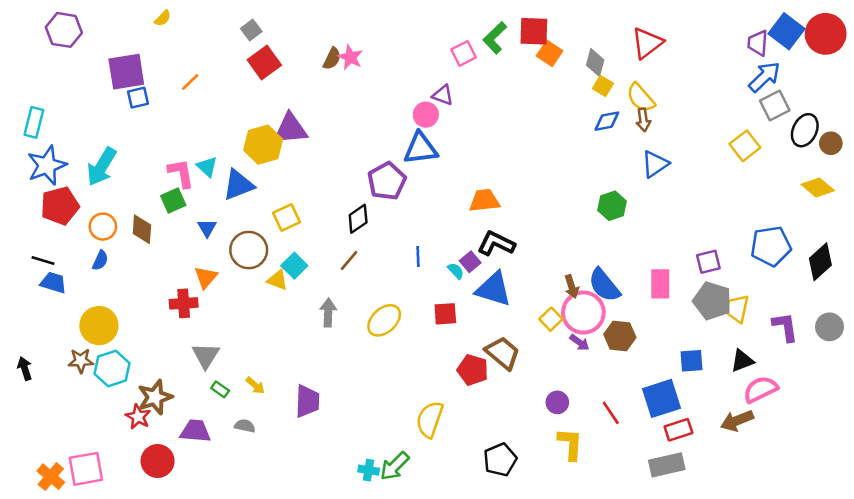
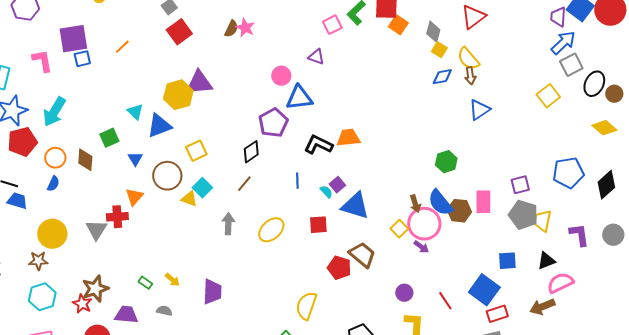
pink circle: (426, 115) -> (281, 76), moved
pink L-shape: (181, 173) -> (42, 61), moved
green hexagon: (612, 206) -> (446, 162), moved
black L-shape: (496, 244) -> (318, 145), moved
brown hexagon: (620, 336) -> (459, 211), moved
gray triangle: (206, 355) -> (96, 230), moved
cyan hexagon: (112, 369) -> (42, 297), moved
blue square: (662, 398) -> (484, 290), turned -36

